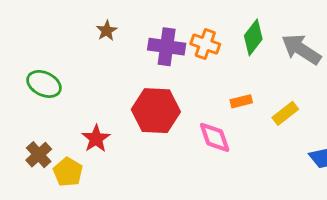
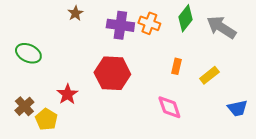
orange rectangle: (241, 101) -> (176, 66), turned -63
pink diamond: (215, 137) -> (169, 107), moved

